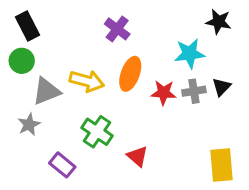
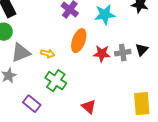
cyan star: (190, 54) -> (105, 15), moved
yellow arrow: (87, 81) -> (48, 54), moved, size x0.6
red triangle: (137, 156) -> (89, 107), moved

